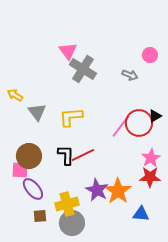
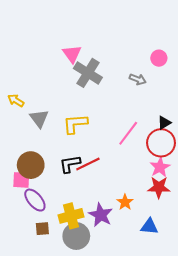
red circle: (139, 123) -> (161, 143), moved
black L-shape: (66, 155) -> (70, 164), turned -100
purple star: (97, 190) -> (101, 215), moved
orange star: (118, 191) -> (125, 202), size x0.6

